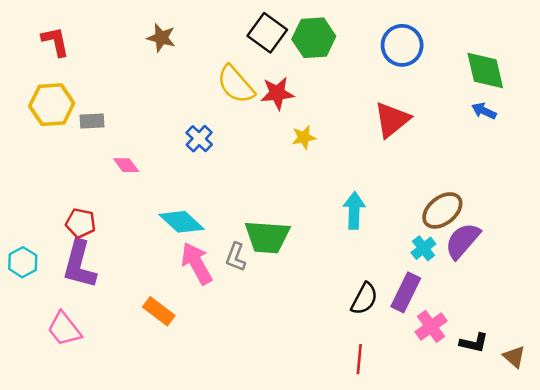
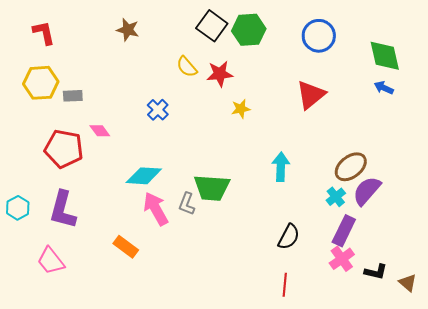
yellow semicircle: (236, 84) -> (187, 67), size x0.7
cyan diamond: (181, 222) -> (144, 176), turned -39
red pentagon: (81, 223) -> (64, 149), moved, size x1.6
purple rectangle: (406, 292) -> (344, 231), moved

